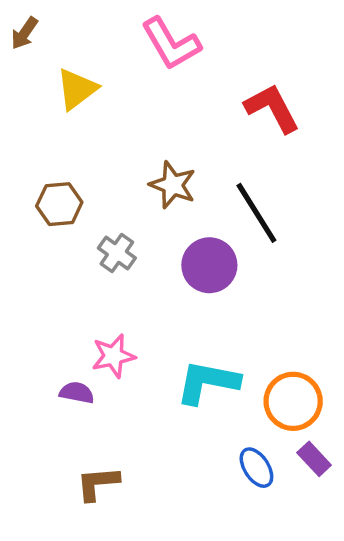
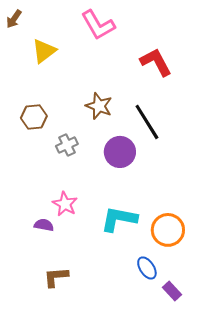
gray cross: (117, 253) -> (67, 145), turned 30
pink star: (113, 356) -> (65, 204), turned -30
purple rectangle: (314, 459) -> (172, 291), moved

